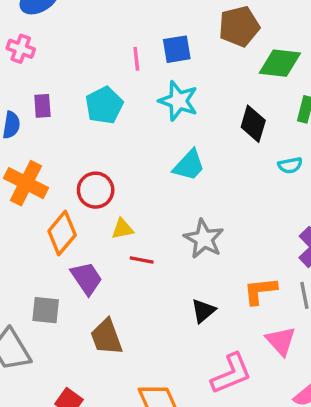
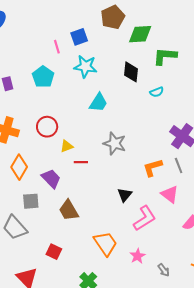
orange diamond: (62, 233) -> (19, 167), moved
black triangle: (203, 311) -> (125, 195), moved

